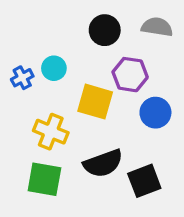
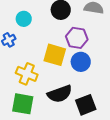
cyan circle: (54, 68) -> (24, 19), moved
blue circle: (155, 113) -> (81, 62), moved

